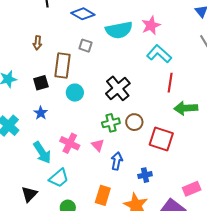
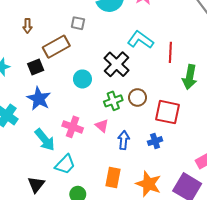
cyan L-shape: (159, 54) -> (140, 40), moved
brown rectangle: (62, 66) -> (56, 47), turned 60
cyan circle: (75, 93) -> (82, 79), moved
green arrow: (186, 108) -> (190, 77), turned -70
blue star: (41, 113) -> (39, 99), size x1.6
blue cross: (145, 175) -> (155, 141), moved

